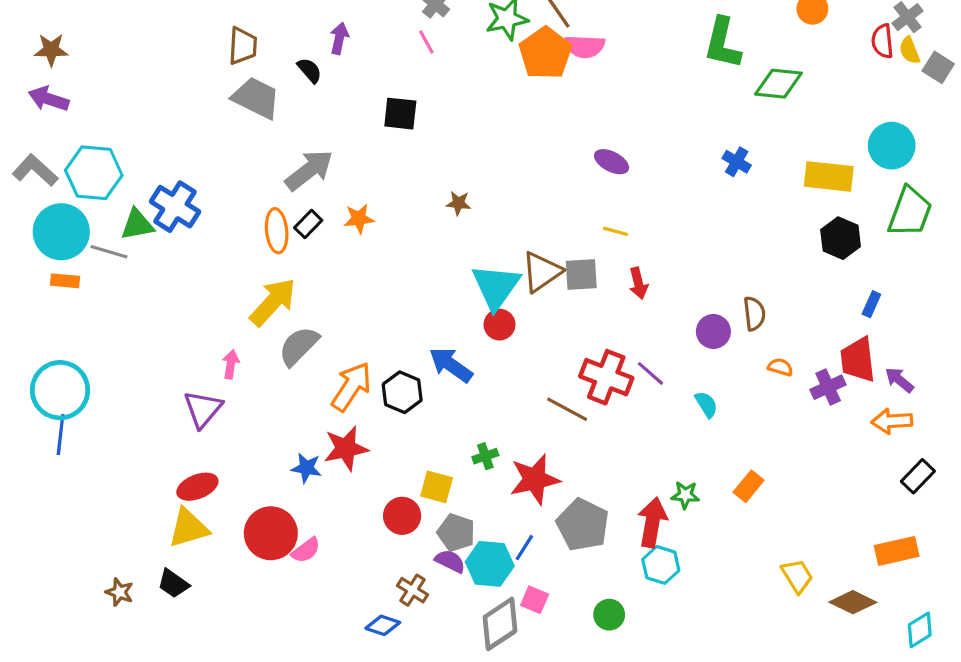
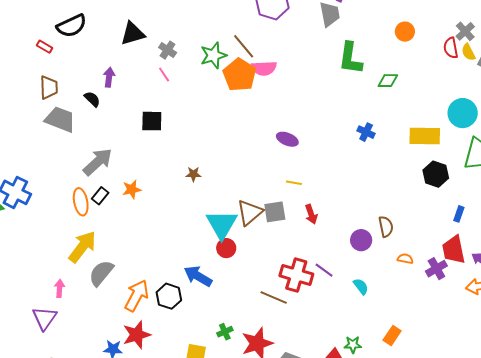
green diamond: (778, 84) -> (388, 81), size x0.7

